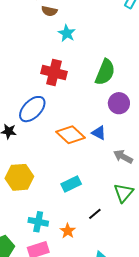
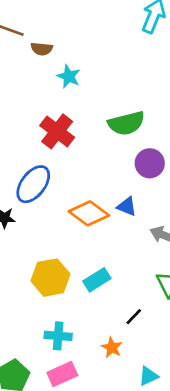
red cross: (54, 72) -> (57, 131), turned 30
green semicircle: (105, 72) -> (126, 123), turned 60
yellow hexagon: (19, 177) -> (50, 278), moved
orange star: (68, 231) -> (112, 347), moved

